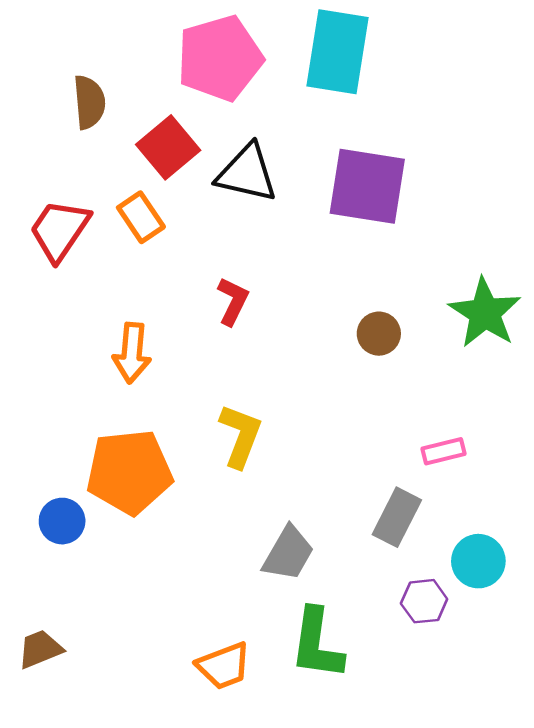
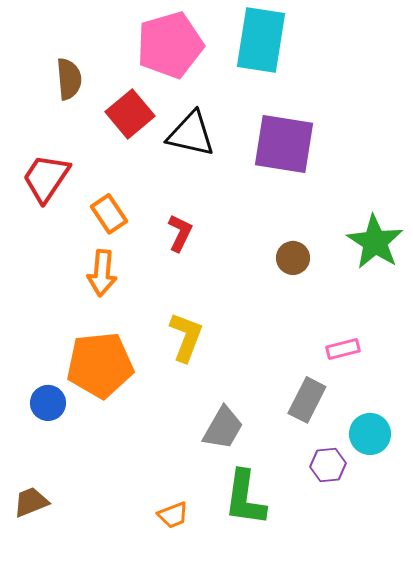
orange rectangle: (141, 217) -> (109, 214), moved
orange trapezoid: (224, 666) -> (173, 515), size x0.7

